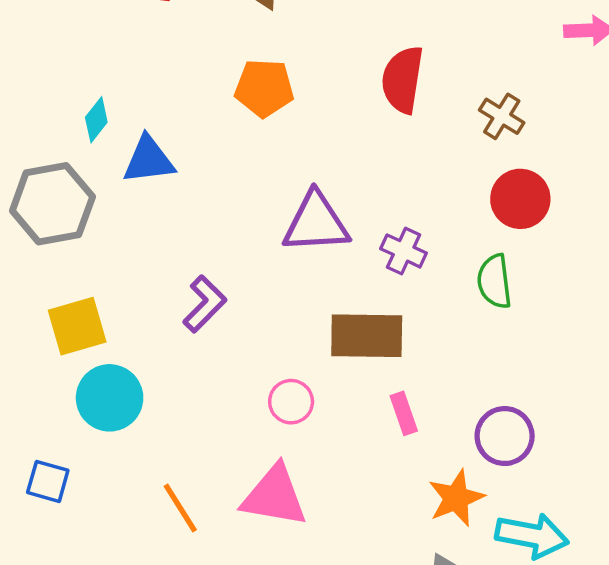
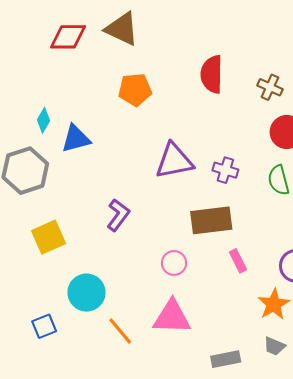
cyan circle: (110, 398) -> (86, 293), moved
blue square: (48, 481) -> (44, 326), turned -30

